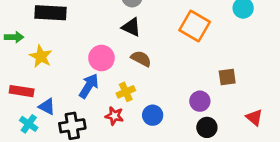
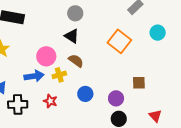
blue arrow: (89, 86) -> (34, 76), turned 42
yellow cross: (126, 92) -> (59, 75), moved
blue circle: (153, 115) -> (85, 94), moved

